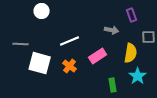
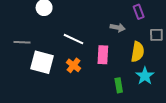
white line: (70, 41) -> (73, 39), turned 48
pink rectangle: (98, 56) -> (103, 55), turned -54

